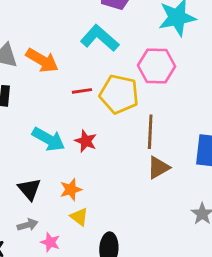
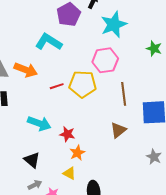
cyan L-shape: (100, 38) -> (49, 42), moved
brown line: (150, 132) -> (124, 94), moved
red star: (86, 141) -> (67, 134), moved
orange star: (71, 190) -> (77, 153), moved

